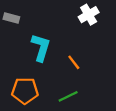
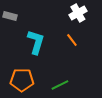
orange line: (74, 62) -> (72, 40), moved

